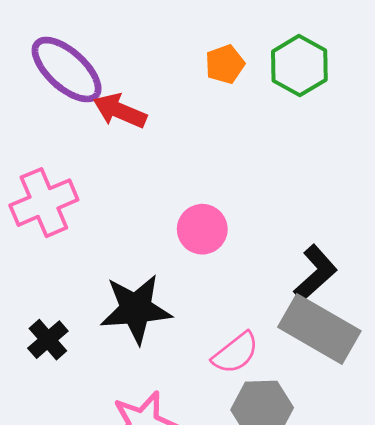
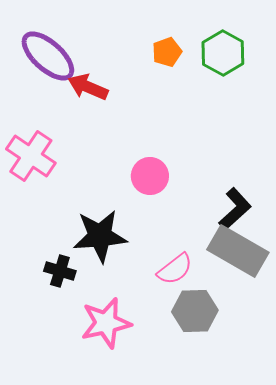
pink cross: (44, 203) -> (31, 156), turned -33
black cross: (48, 340) -> (60, 271), moved, turned -32

